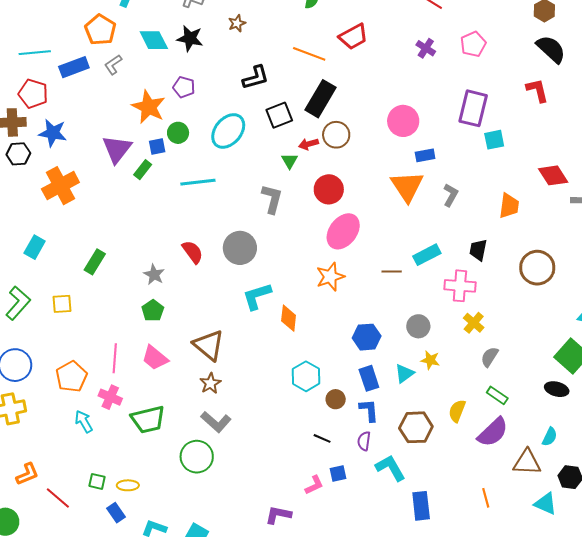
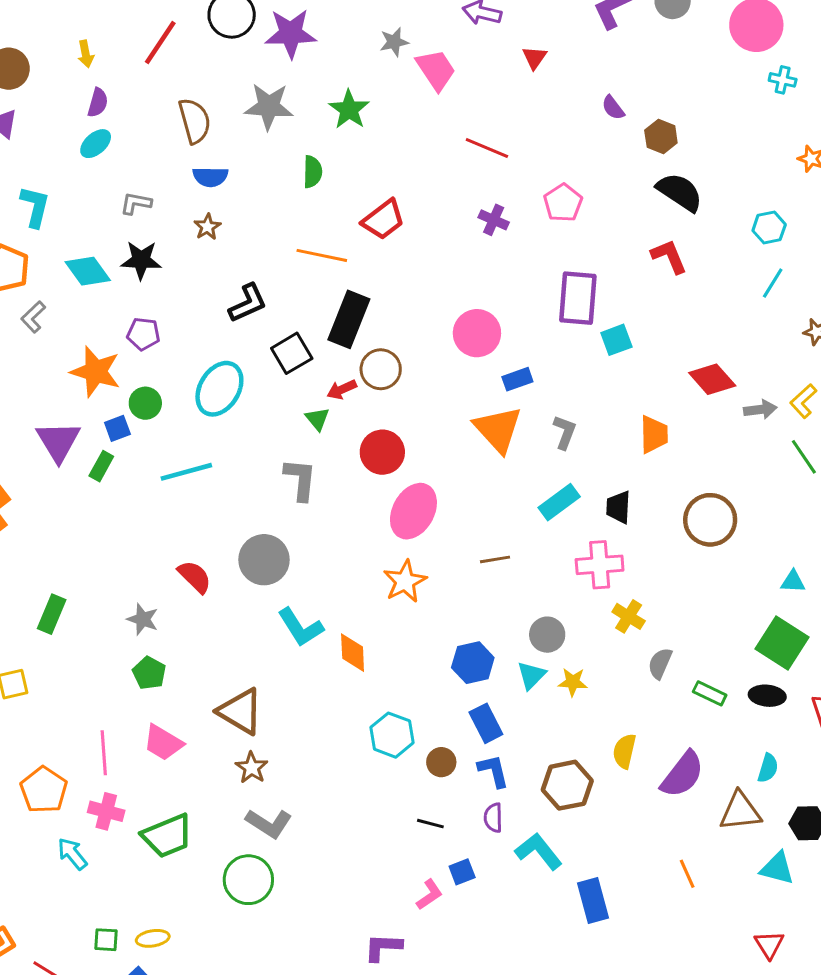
cyan rectangle: (427, 255) -> (559, 502), moved
cyan L-shape: (257, 296) -> (300, 627), turned -96
cyan triangle: (404, 373) -> (531, 675), moved
green rectangle: (497, 395) -> (710, 693), moved

